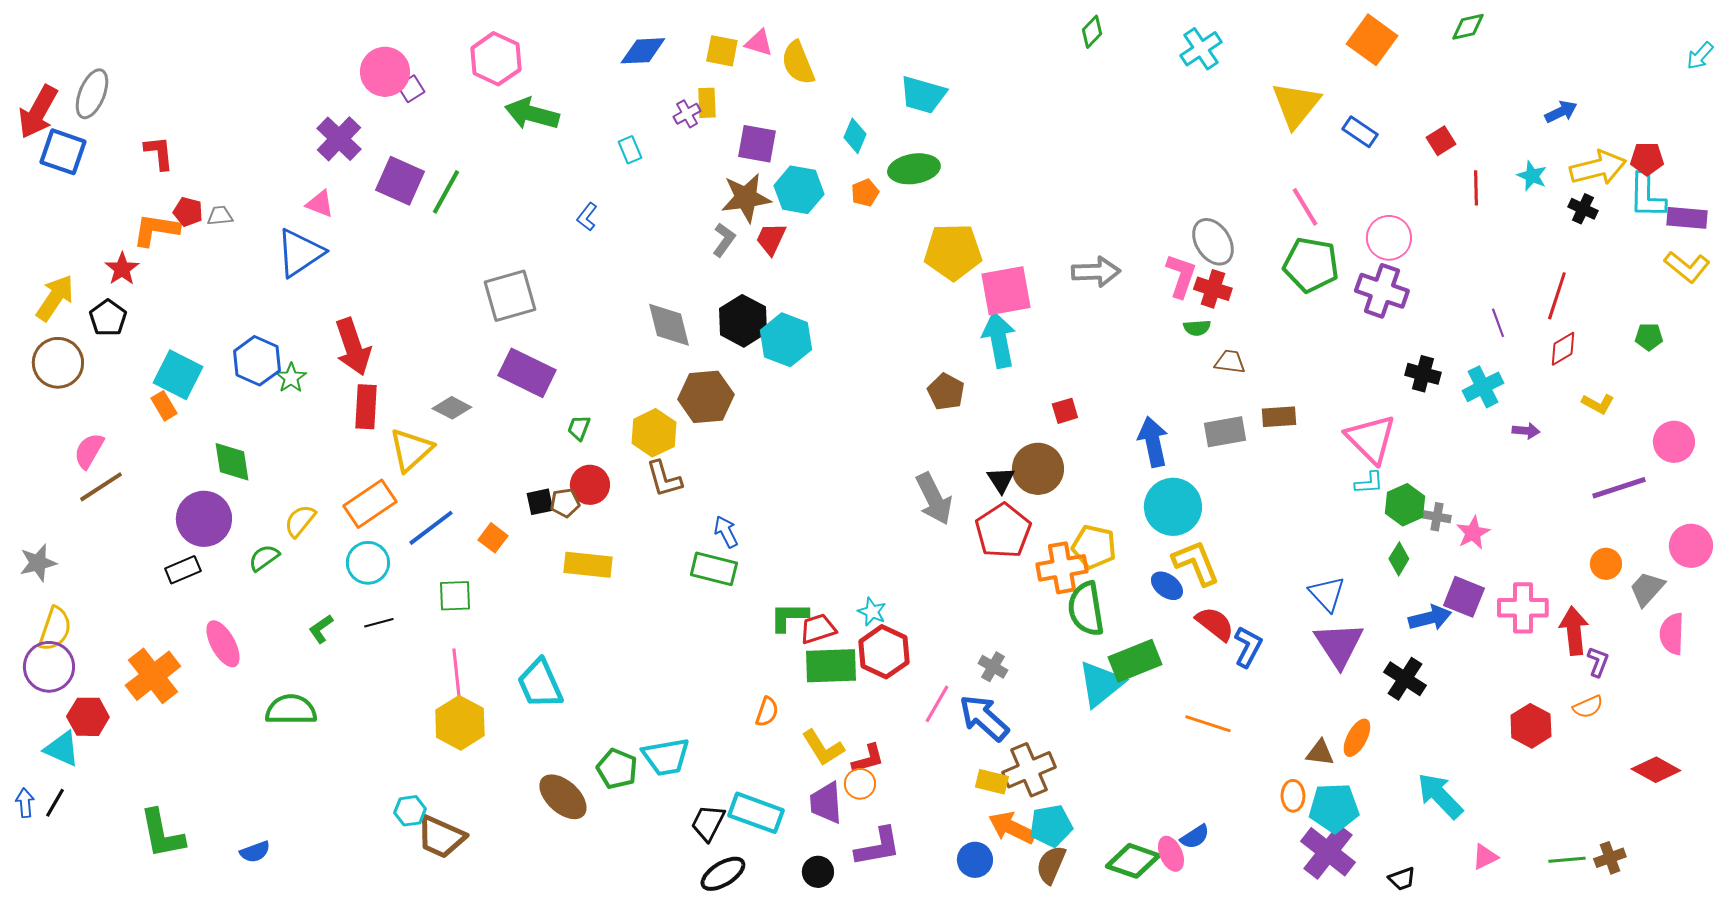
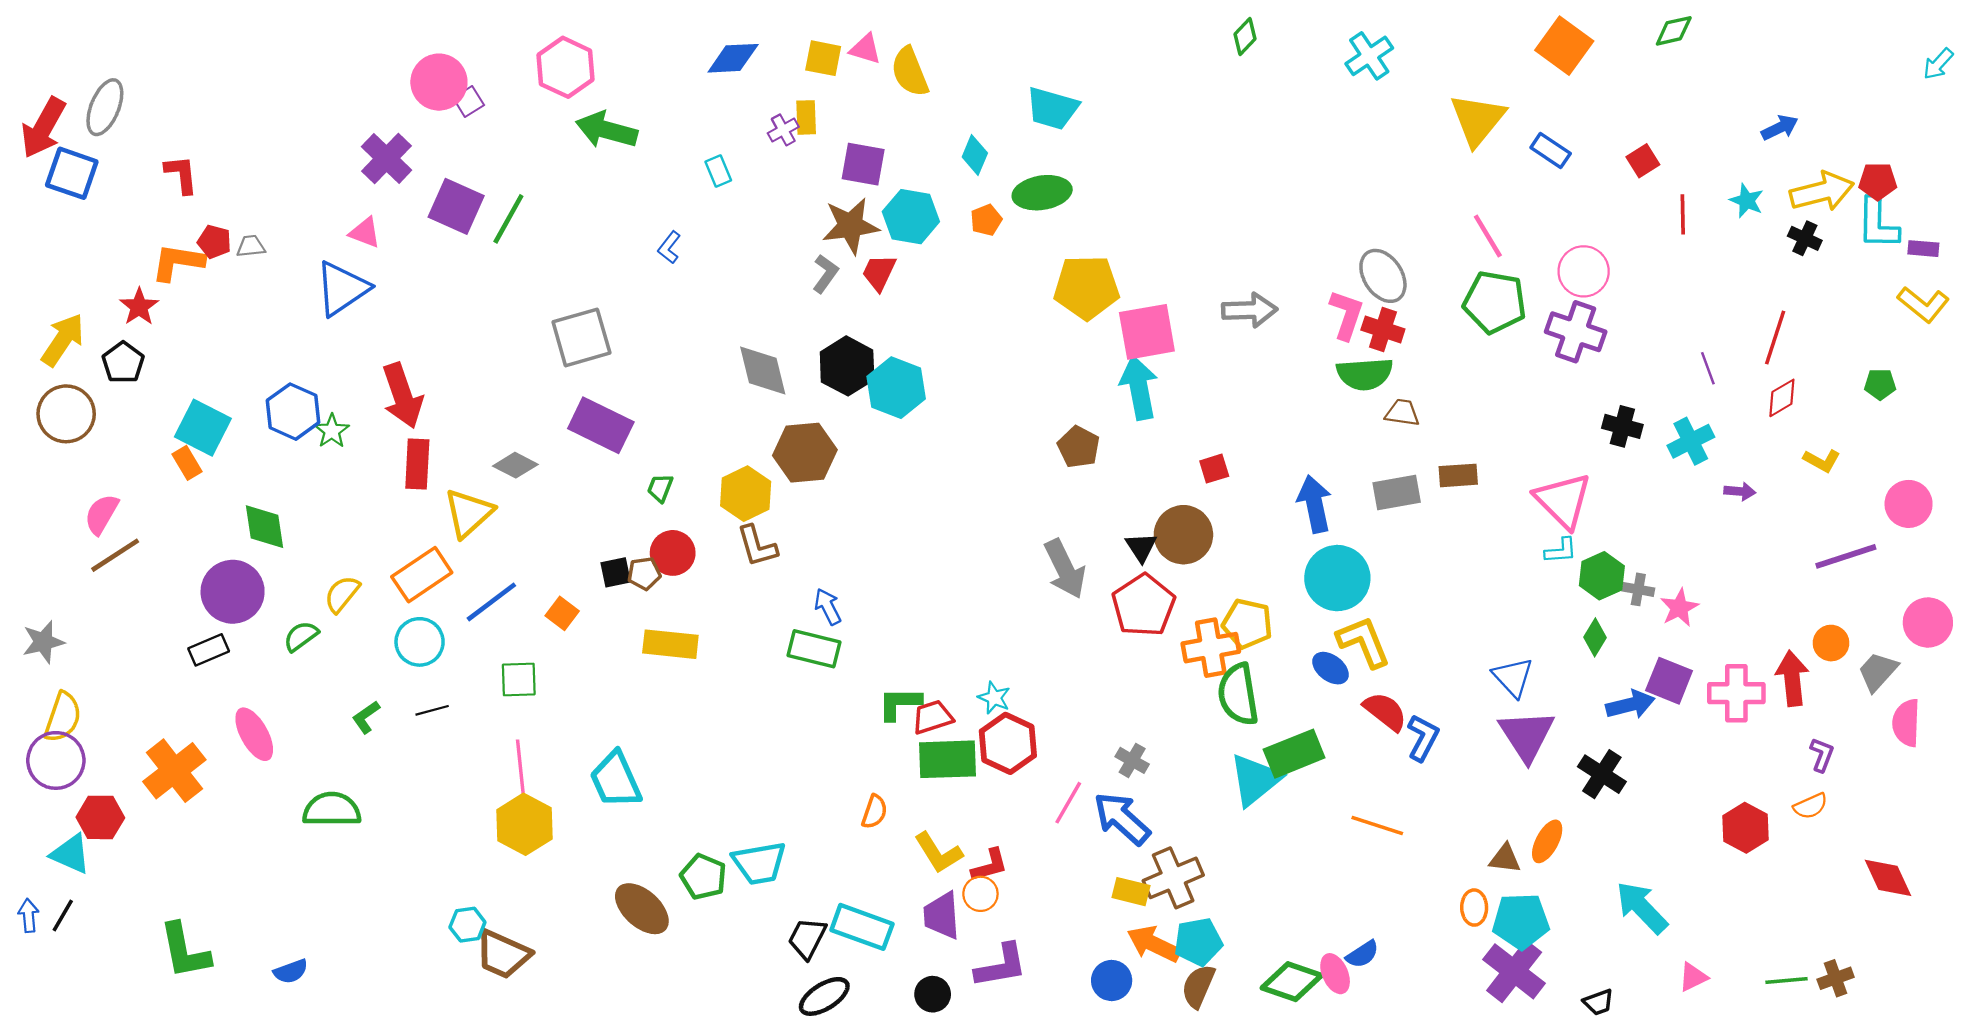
purple rectangle: (1687, 218) -> (1923, 249), size x0.7
green semicircle: (1197, 328) -> (1365, 374), size x1.8
red arrow: (1574, 631) -> (1792, 678), moved
red diamond: (1656, 770) -> (1888, 878), turned 36

